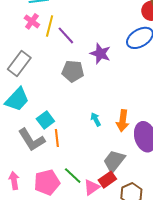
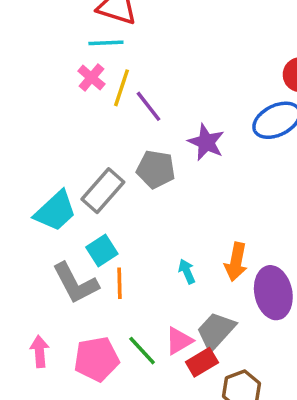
gray rectangle: (19, 63) -> (103, 191), moved
cyan arrow: (96, 119) -> (187, 271), moved
pink triangle: (92, 187) -> (179, 341), moved

